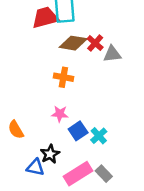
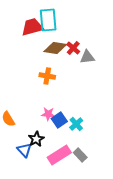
pink star: (60, 114) -> (48, 114), moved
blue triangle: (35, 167) -> (24, 150), turned 35

